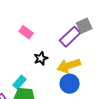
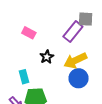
gray square: (84, 26) -> (86, 19), turned 35
cyan rectangle: (20, 82) -> (24, 77), moved, turned -48

